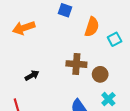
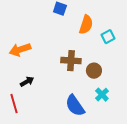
orange arrow: (24, 28) -> (20, 50), moved
black arrow: (32, 75) -> (27, 82), moved

